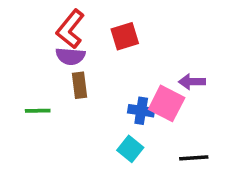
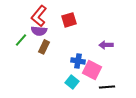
brown rectangle: (79, 85) -> (44, 47), turned 32
pink square: (167, 103) -> (92, 70), moved
green line: (38, 111) -> (21, 40), moved, turned -48

